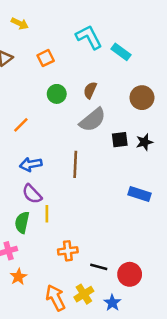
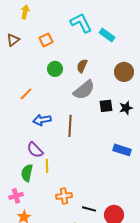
yellow arrow: (20, 23) -> (25, 12), turned -104
blue arrow: (31, 164) -> (42, 120), moved

